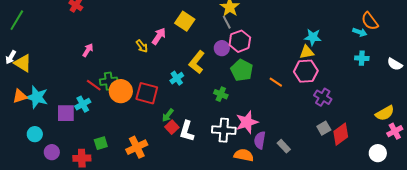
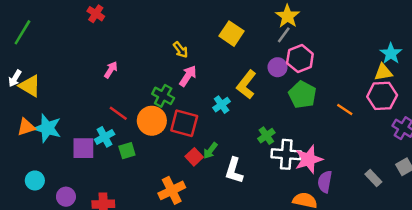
gray line: (227, 22) -> (284, 35), turned 64
pink arrow: (159, 36) -> (188, 76), moved
cyan star: (313, 37) -> (391, 54), turned 30
yellow arrow: (142, 46) -> (180, 50), moved
green cross: (109, 81) -> (163, 96), moved, turned 36
green cross: (221, 94) -> (266, 136), moved, turned 32
red square: (172, 127) -> (194, 157), moved
white cross: (224, 130) -> (286, 154), moved
cyan circle: (35, 134) -> (35, 180), moved
green square: (101, 143) -> (127, 151), moved
gray rectangle: (284, 146) -> (373, 178), moved

